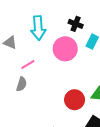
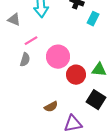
pink circle: (65, 49) -> (58, 57), moved

